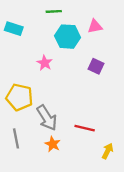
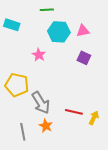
pink triangle: (95, 26) -> (83, 31), moved
gray line: (16, 138) -> (23, 132), moved
yellow arrow: (108, 151) -> (94, 118), moved

